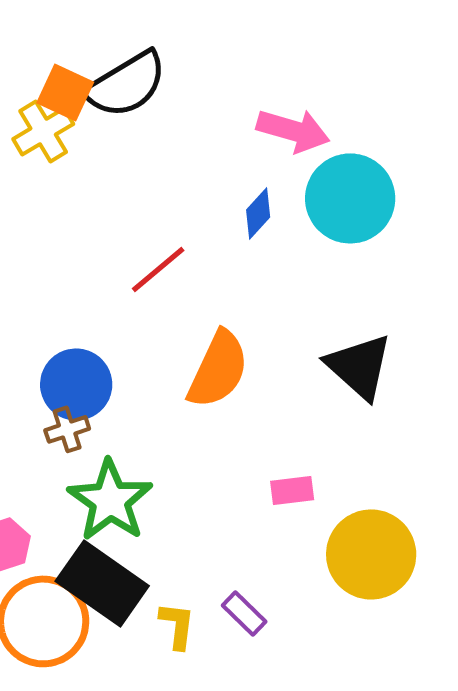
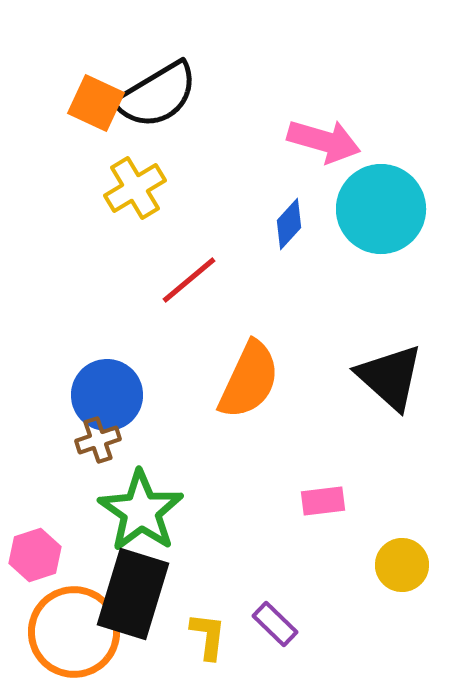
yellow cross: (43, 131) -> (135, 188), moved
yellow circle: (371, 554) -> (402, 565), size x0.6
black rectangle: (102, 583) -> (133, 594), turned 72

